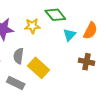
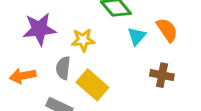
yellow star: (32, 26) -> (83, 40), moved
orange semicircle: (90, 31) -> (167, 30), turned -60

